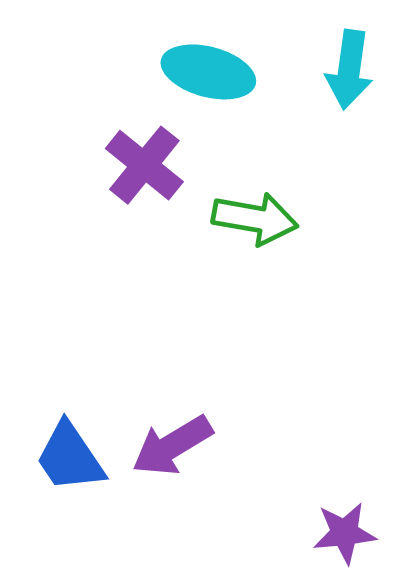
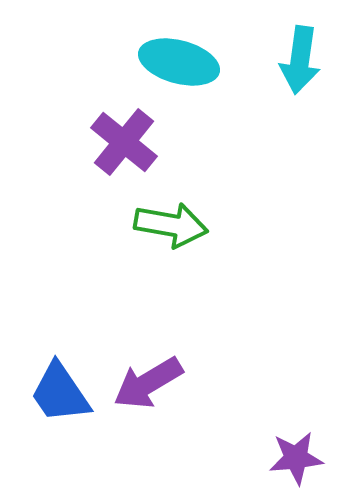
green arrow: (255, 219) -> (171, 225), moved

